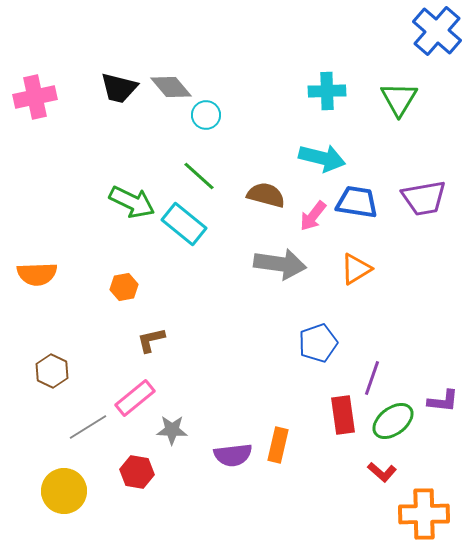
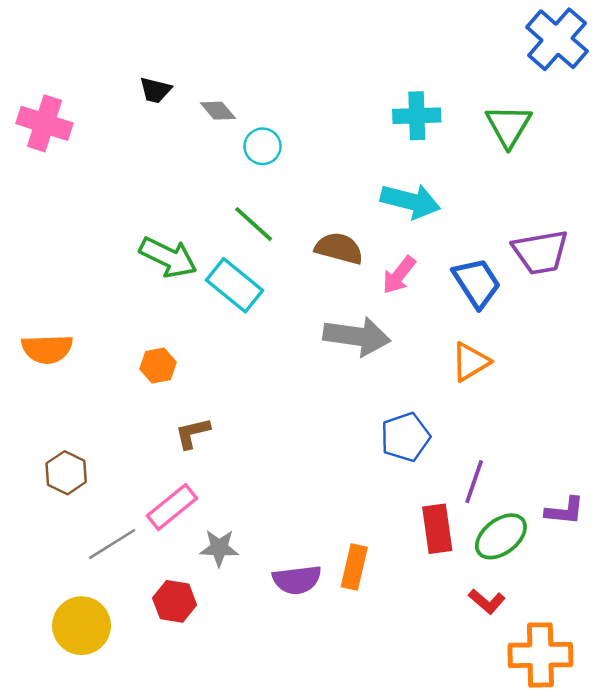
gray diamond: (171, 87) -> (218, 111), size x0.7
black trapezoid: (119, 88) -> (155, 90), moved, size x0.7
pink cross: (35, 97) -> (45, 123), turned 30
blue trapezoid: (357, 202) -> (477, 283), moved, turned 48
orange triangle: (356, 269) -> (470, 362), moved

